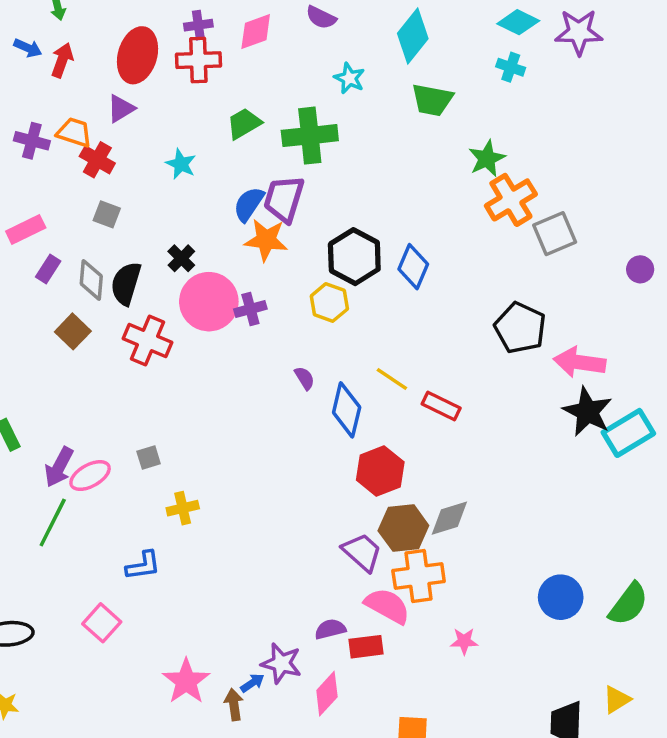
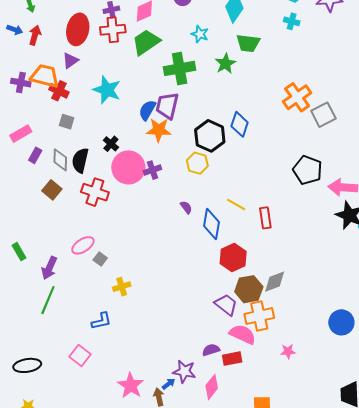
green trapezoid: (244, 124) -> (146, 42), moved, size x1.4
orange trapezoid: (74, 132) -> (45, 76), size x1.4
green star: (487, 159) -> (225, 64), moved
cyan star: (181, 164) -> (107, 90), size x1.6
blue diamond: (413, 267) -> (240, 124), moved
red rectangle: (441, 406) -> (265, 218), turned 60
gray square: (149, 458) -> (100, 259), turned -32
pink ellipse: (90, 476) -> (83, 245), moved

